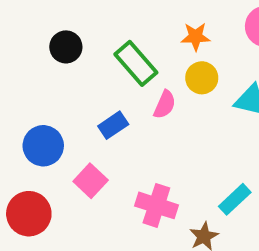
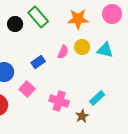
orange star: (196, 37) -> (78, 19), size x1.5
green rectangle: (136, 63) -> (38, 17), moved
yellow circle: (202, 78) -> (82, 47), moved

